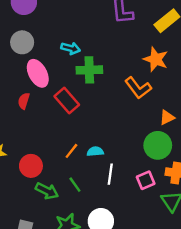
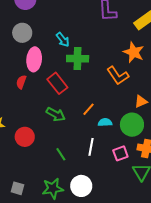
cyan arrow: (71, 48) -> (63, 40), turned 35
pink ellipse: (38, 73) -> (34, 59), turned 30
orange line: (71, 151) -> (89, 109), moved
cyan semicircle: (95, 152) -> (105, 122), moved
green arrow: (47, 191) -> (56, 114), moved

